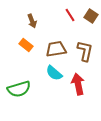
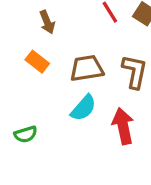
cyan semicircle: (54, 73) -> (83, 108), turned -90
green semicircle: (19, 89) -> (26, 134), size x0.6

